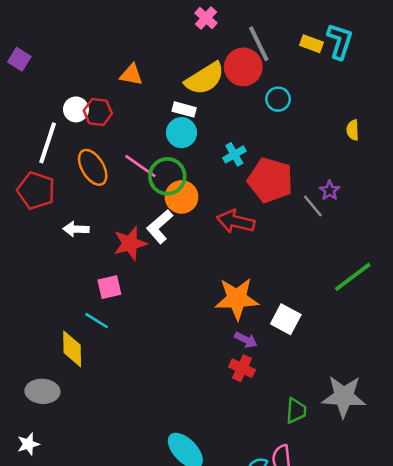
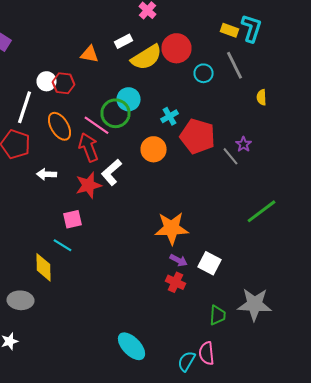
gray line: (259, 44) -> (234, 65), moved
white rectangle: (184, 109) -> (124, 41), moved, turned -42
green circle: (167, 176) -> (116, 113), moved
orange circle: (182, 197) -> (154, 149), moved
red arrow: (236, 221) -> (88, 147), moved, turned 56
white square: (286, 319) -> (210, 263), moved

